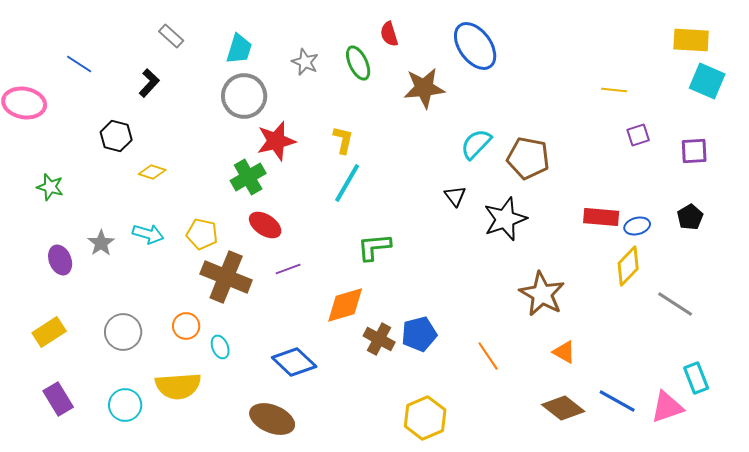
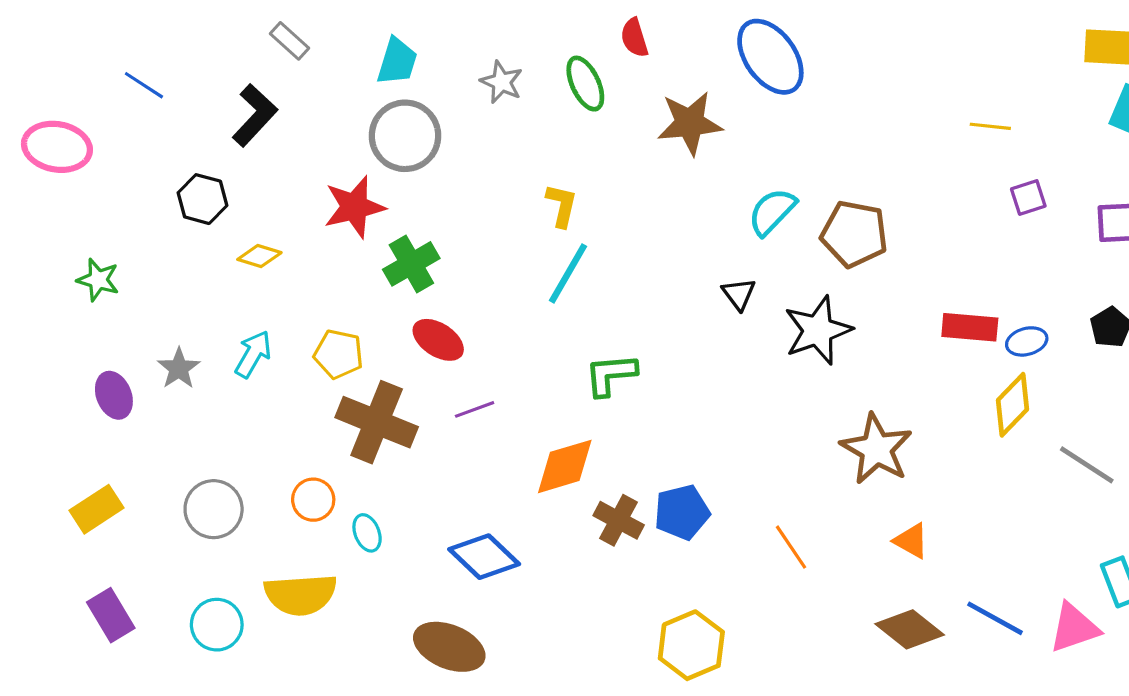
black L-shape: (149, 83) -> (255, 115), size x1.4
red star: (276, 141) -> (354, 207), moved
cyan arrow: (148, 234) -> (253, 354), turned -76

